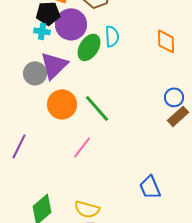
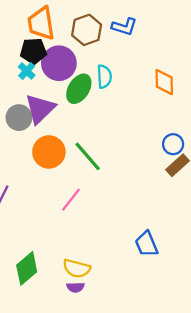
cyan cross: (42, 31) -> (27, 71), turned 35

